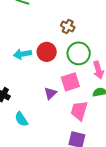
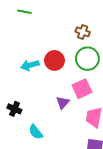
brown cross: (68, 26) -> (83, 32), moved

